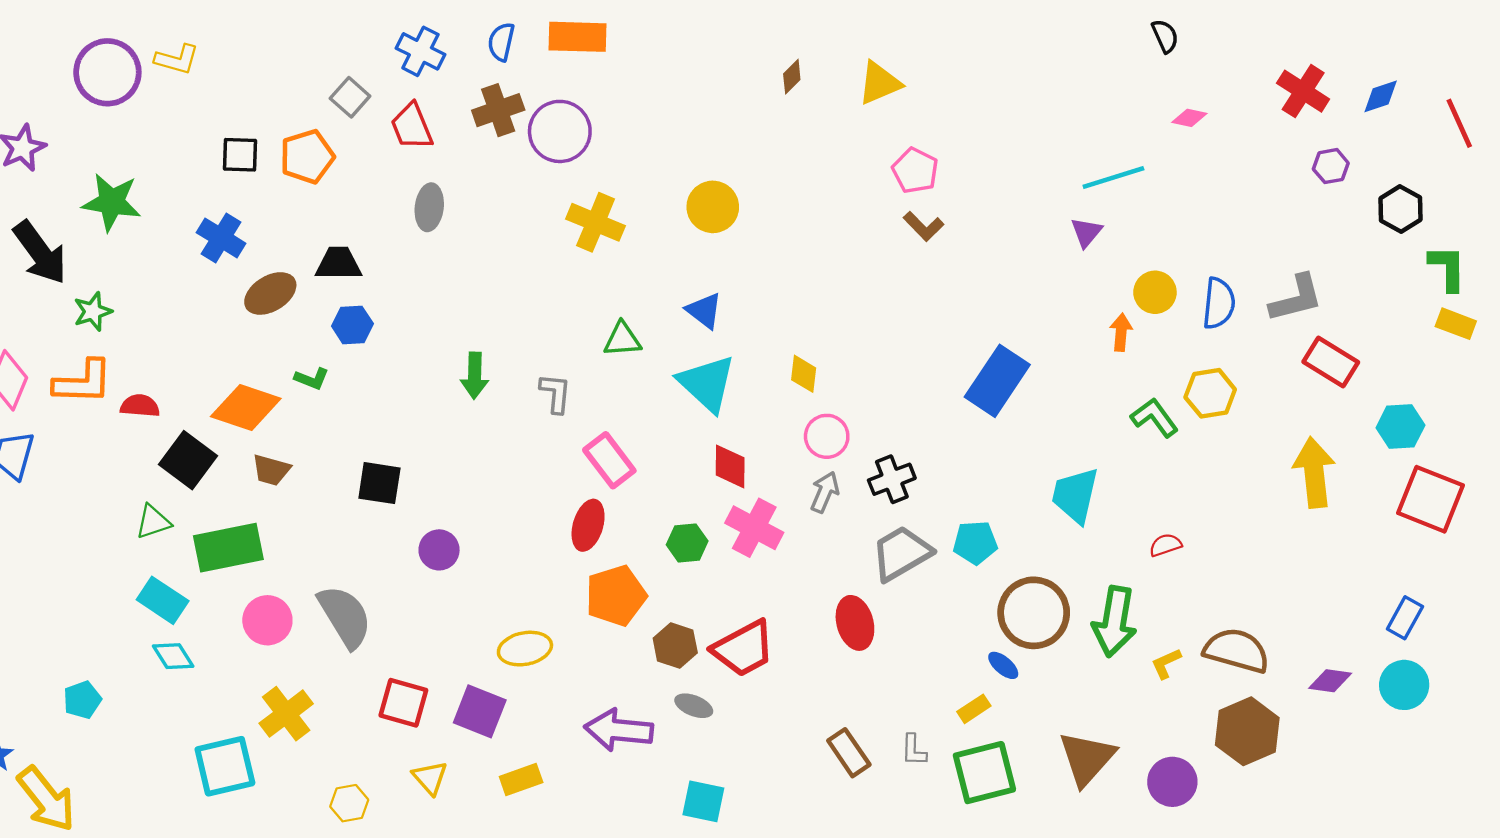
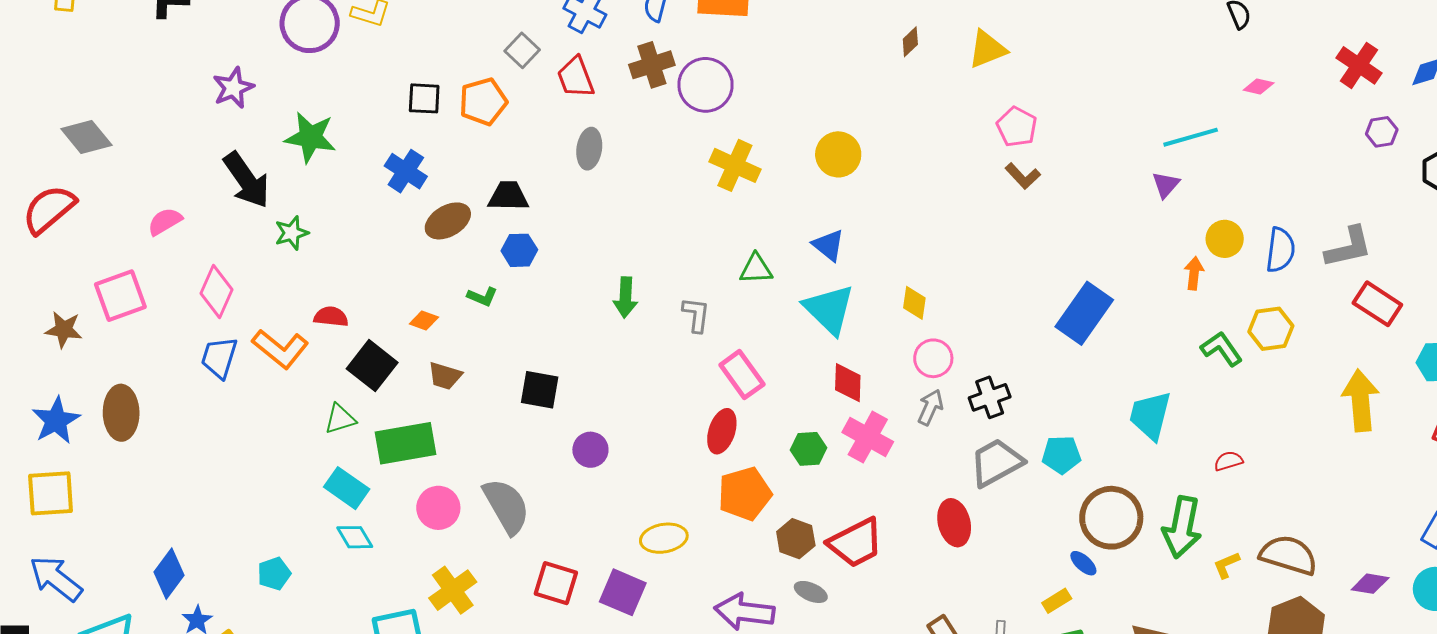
orange L-shape: (83, 382) -> (280, 349), moved, turned 36
orange diamond: (246, 407) -> (424, 320), size x0.5

